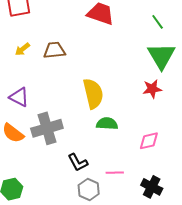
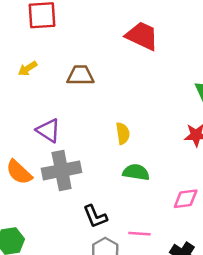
yellow arrow: (22, 49) -> (28, 68), moved
yellow semicircle: (93, 94) -> (123, 133), size x0.6
purple triangle: (19, 97) -> (48, 130), moved

